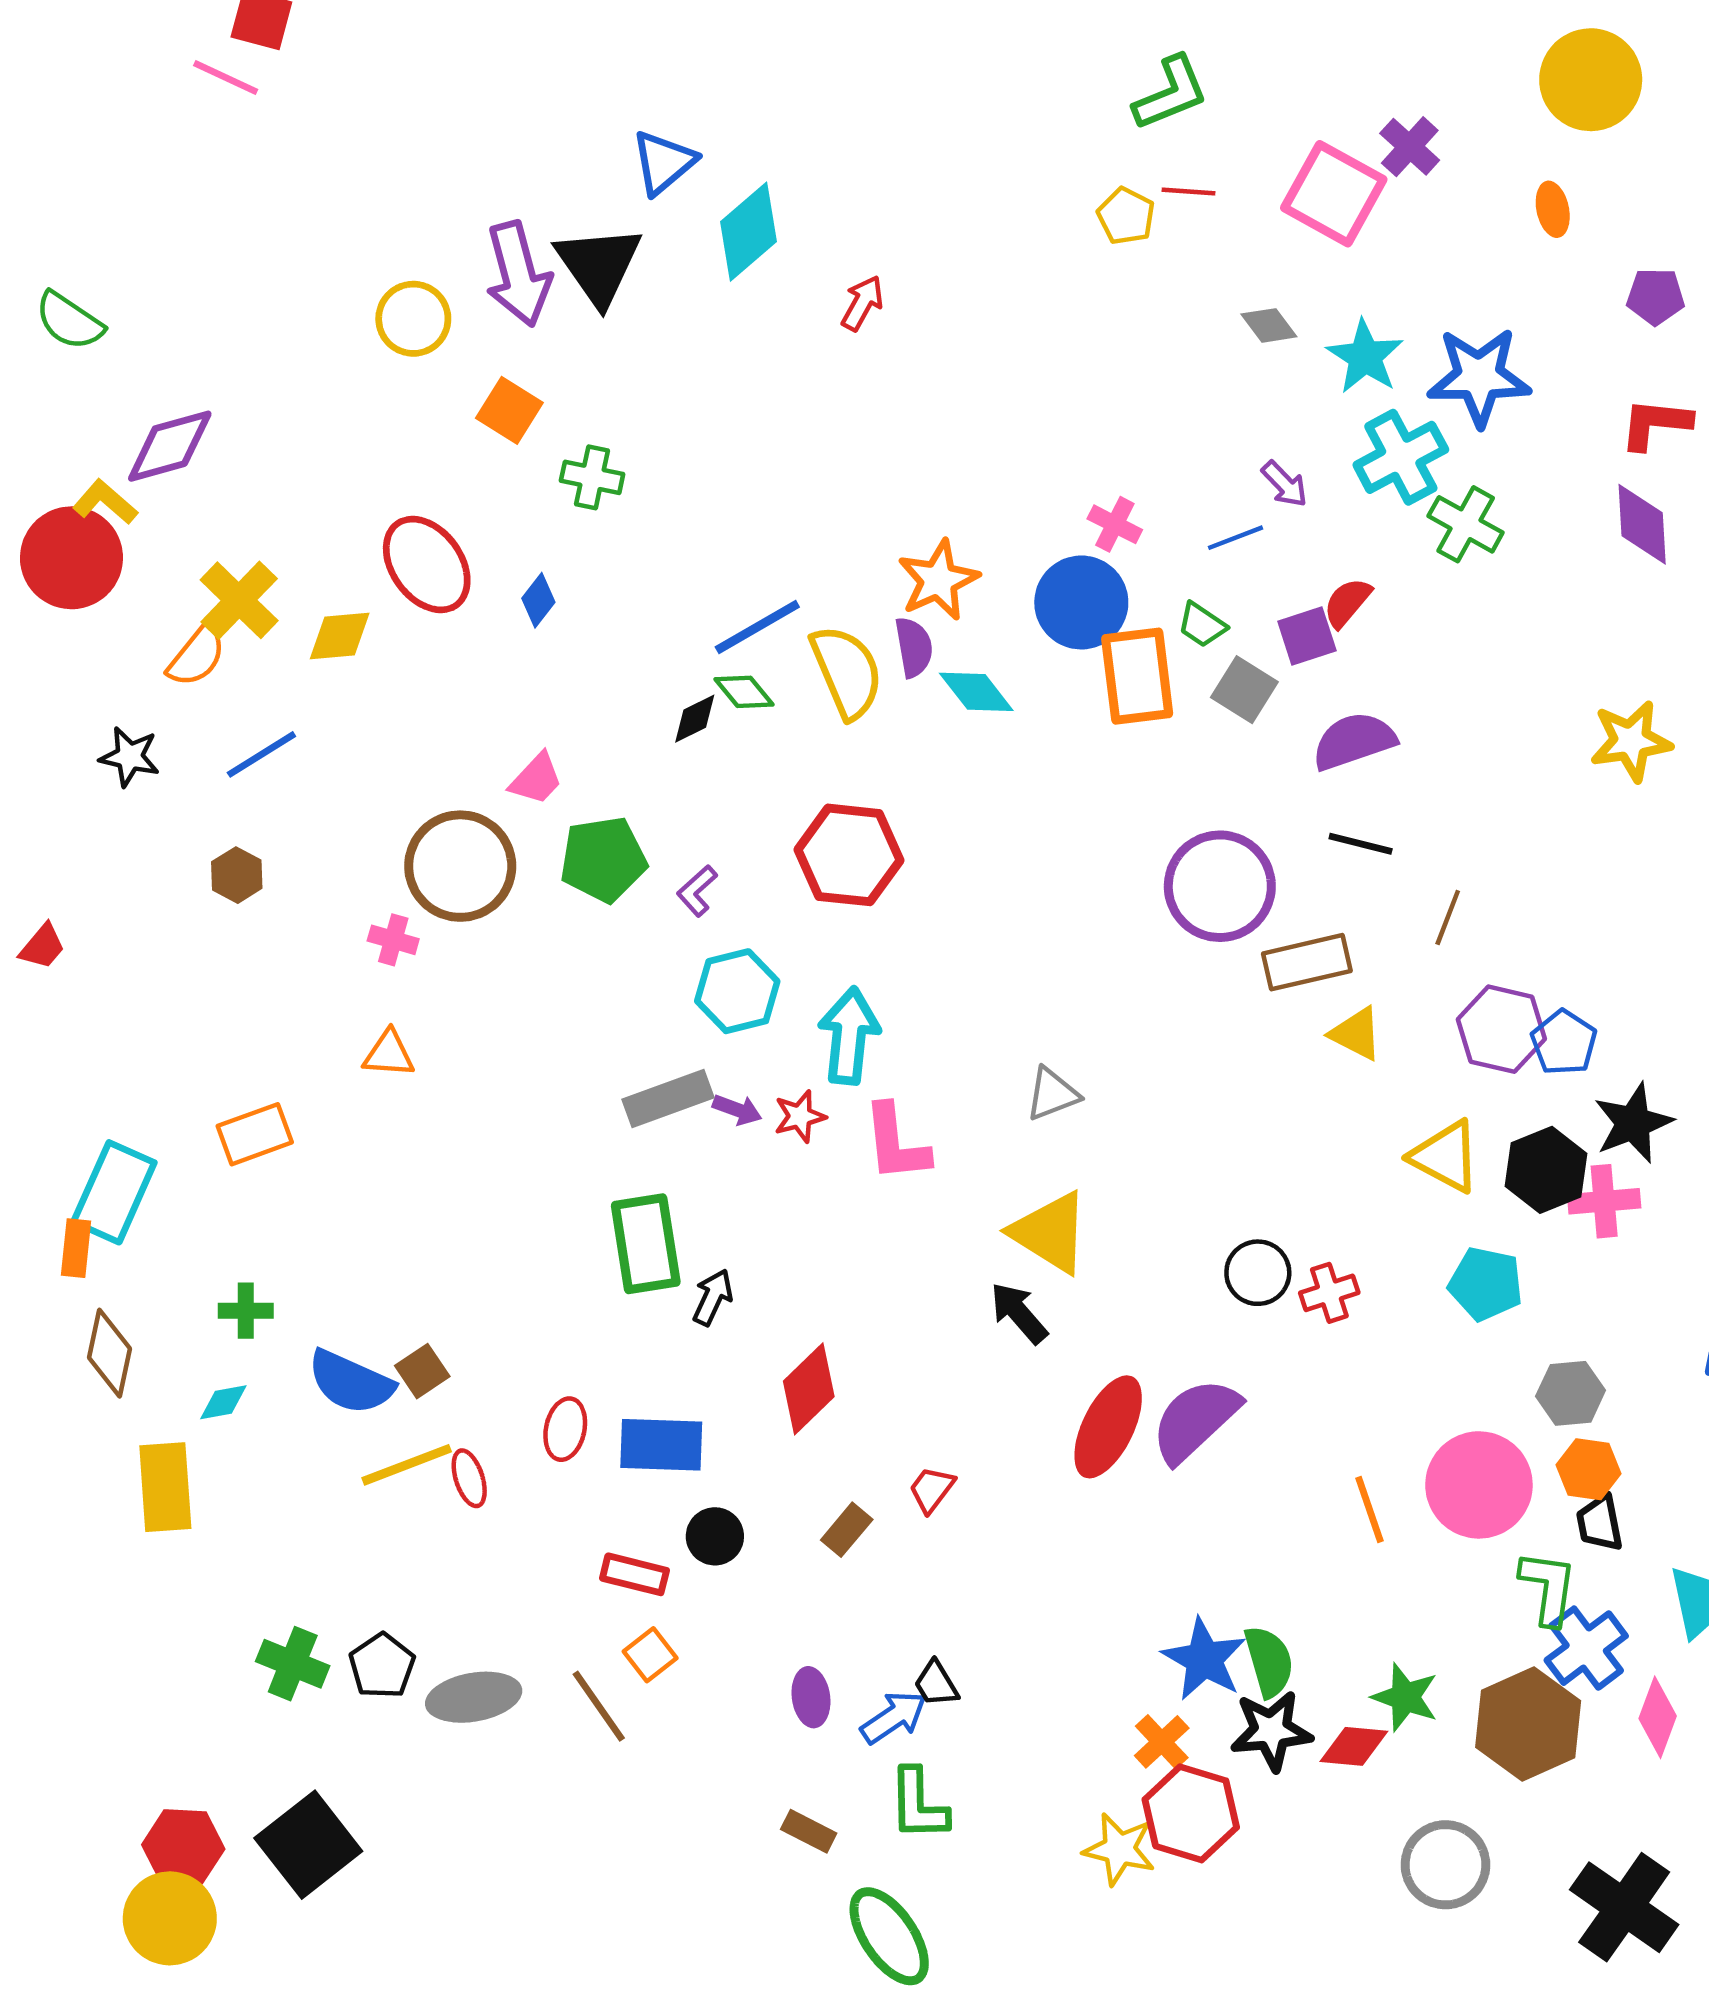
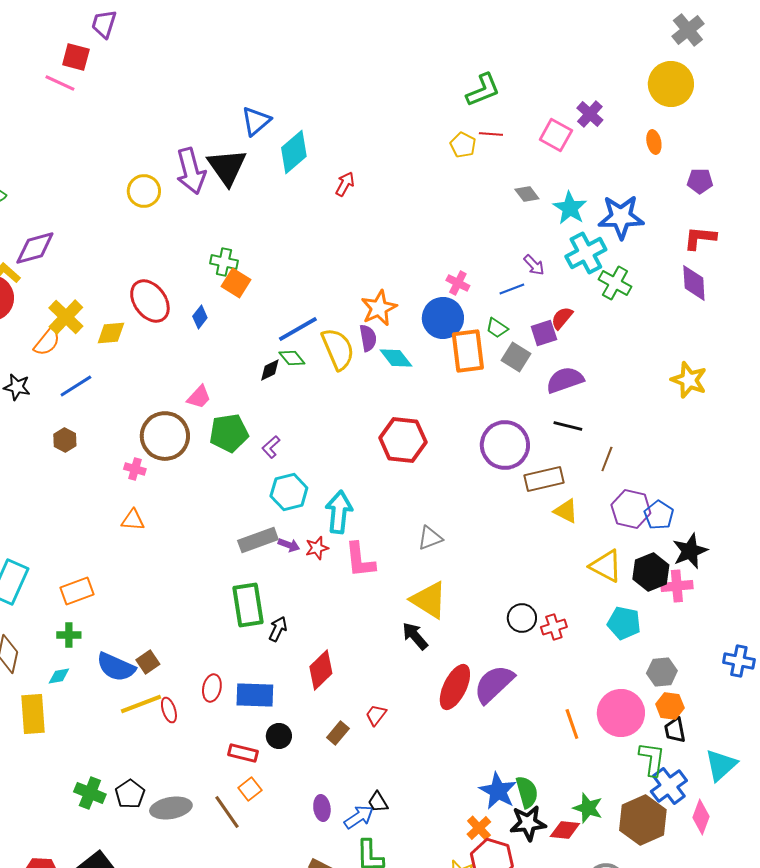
pink square: (1334, 194) -> (556, 135), size x0.7
orange square: (509, 410) -> (236, 283), moved
yellow star: (1631, 741) -> (689, 380), turned 30
red hexagon: (849, 855) -> (403, 440), moved
orange rectangle: (255, 1134) -> (77, 591), moved

